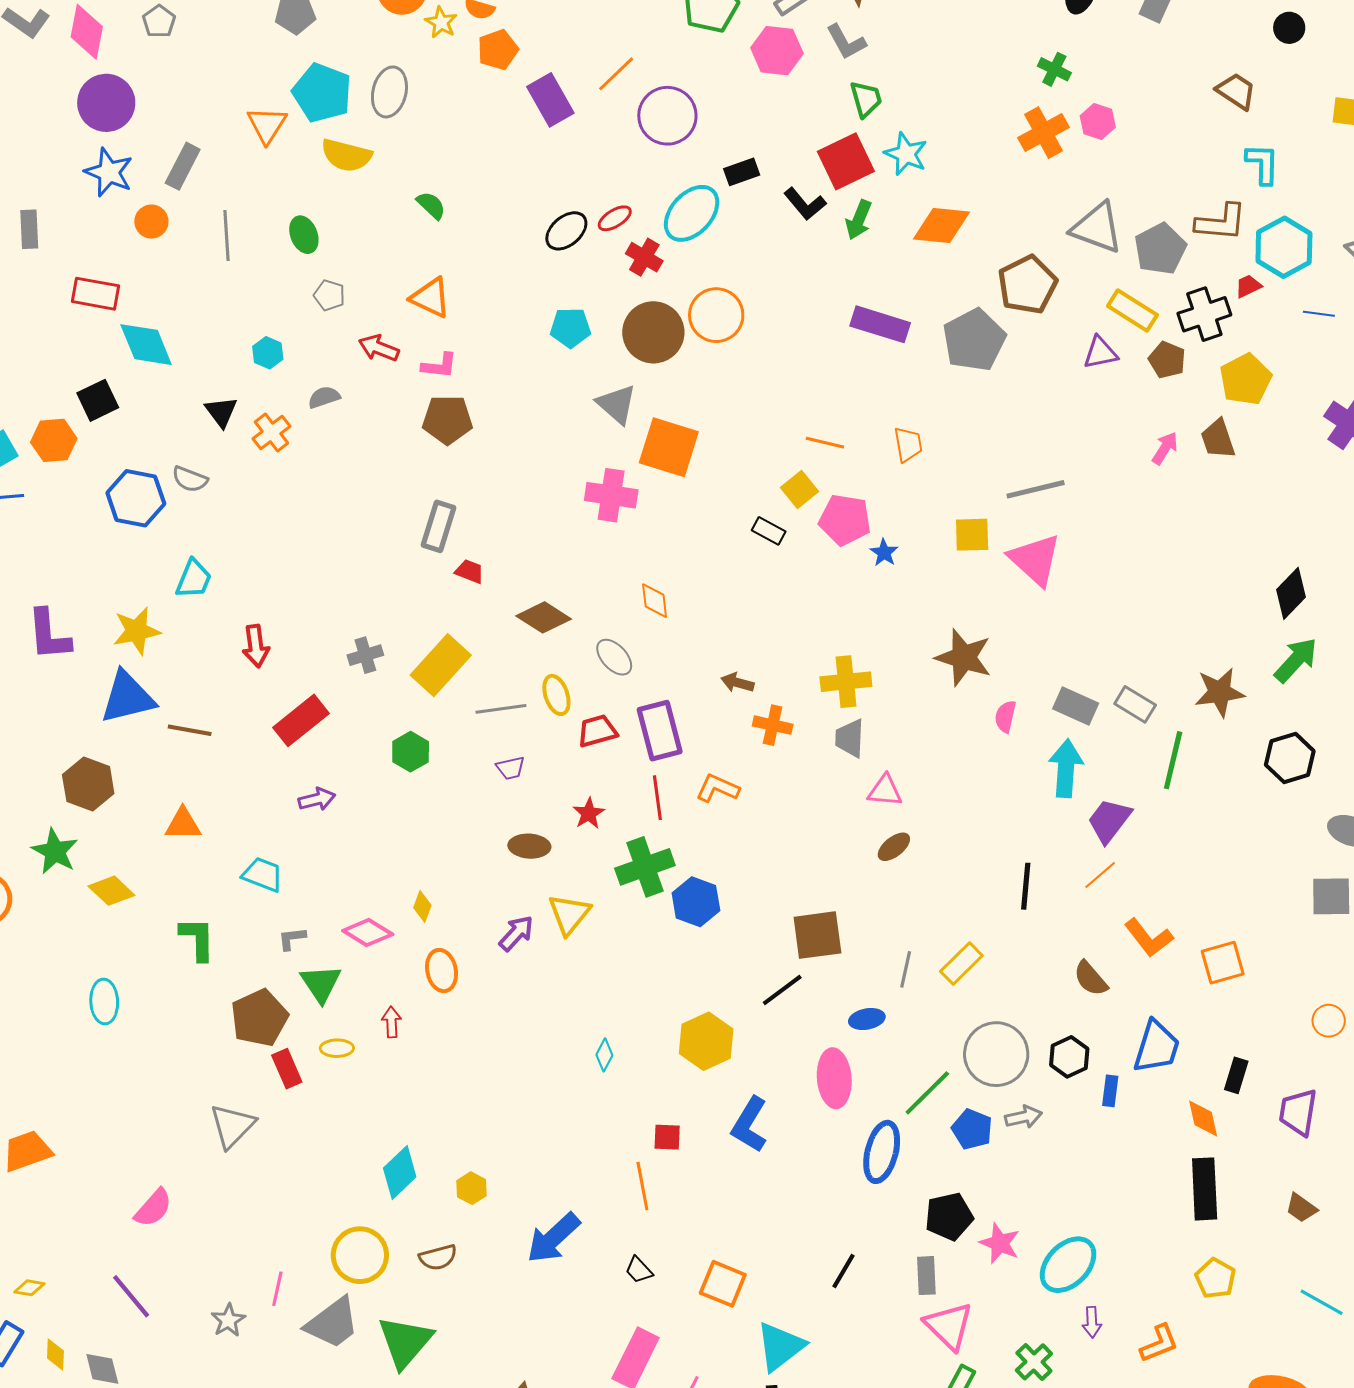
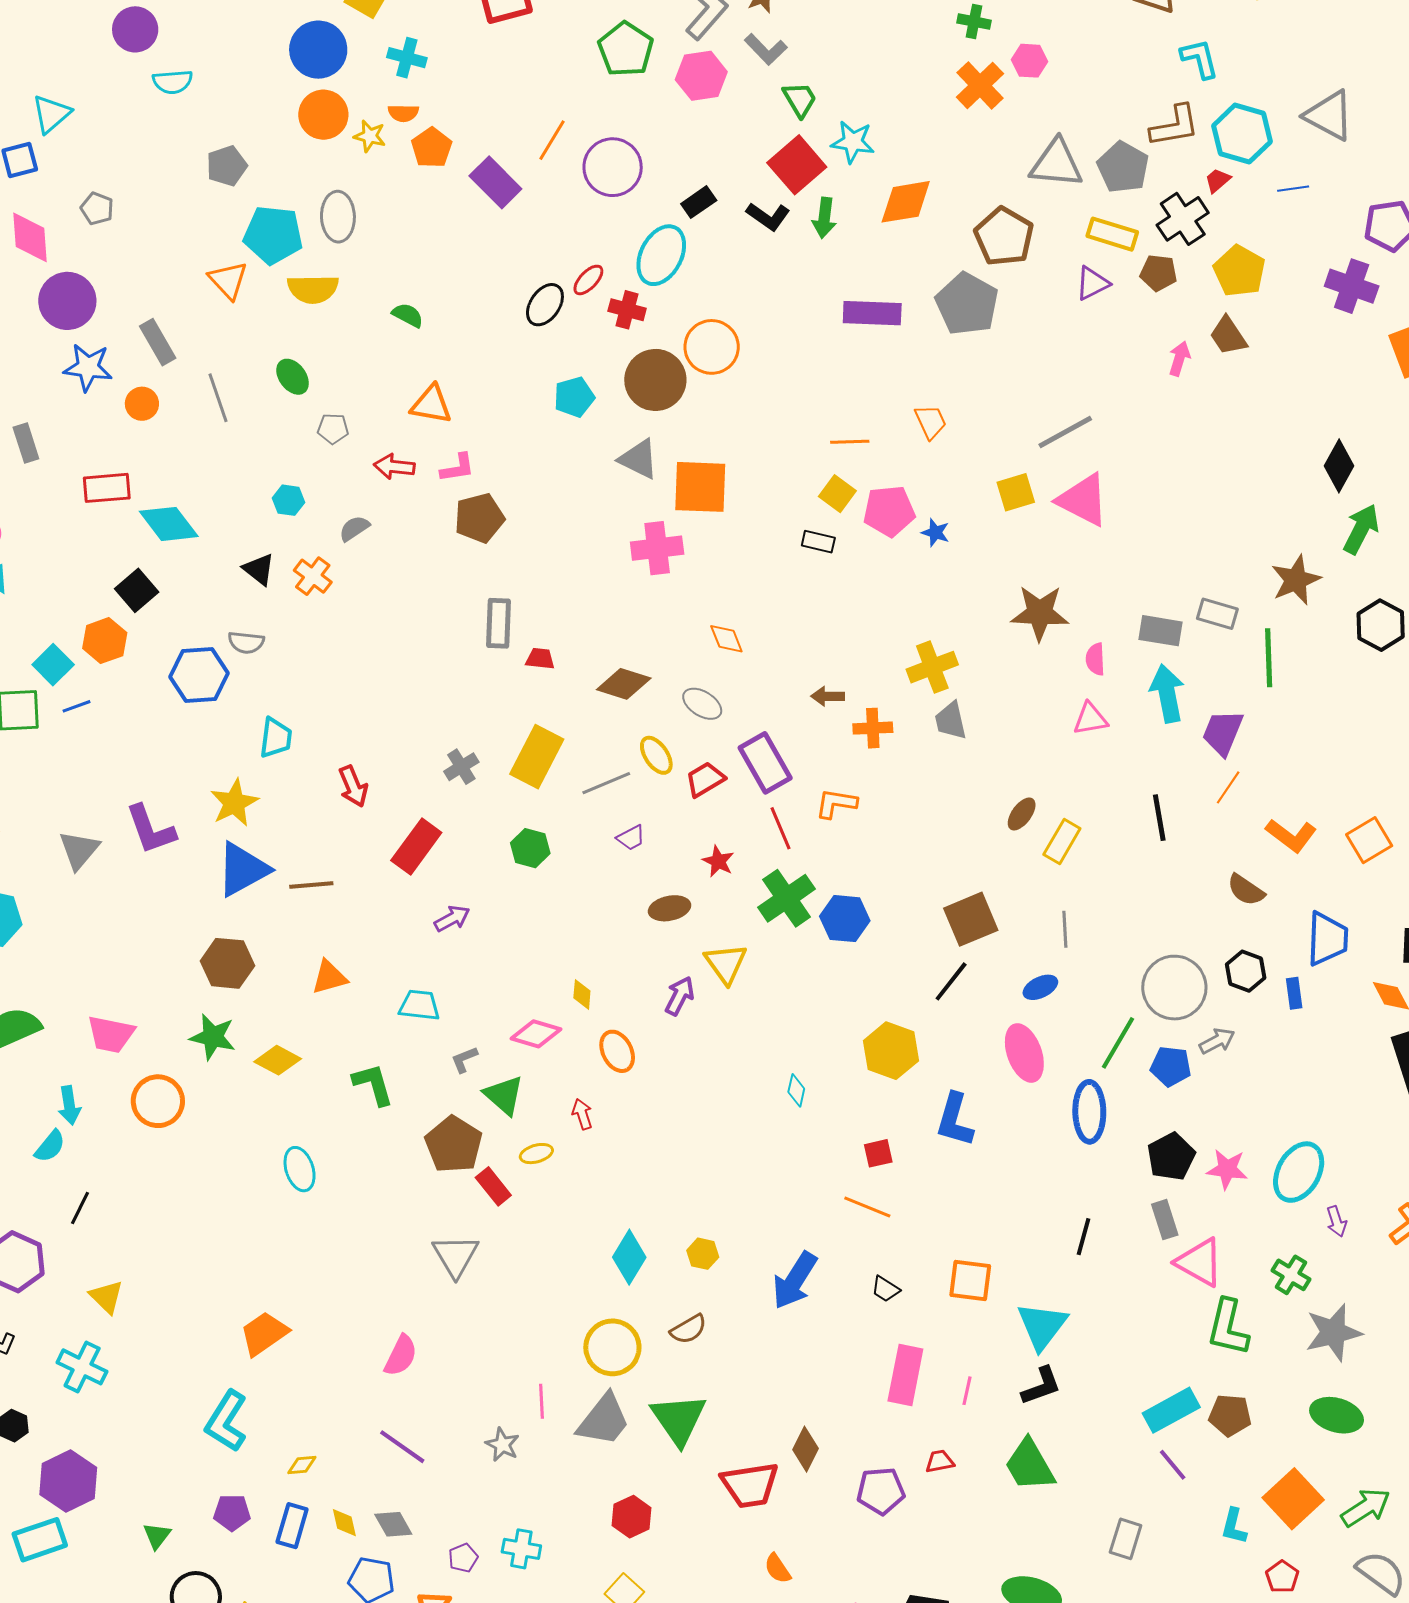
gray rectangle: (183, 166) -> (158, 342), turned -42
pink triangle: (885, 791) -> (1090, 719), moved
yellow rectangle: (961, 964) -> (1062, 842), moved
orange line: (642, 1186) -> (867, 1207), turned -42

